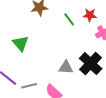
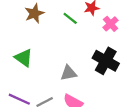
gray triangle: (66, 67) -> (69, 73), moved

